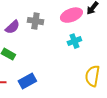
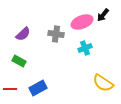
gray cross: (35, 21) -> (56, 34), moved
yellow semicircle: (92, 76) -> (103, 83), turned -65

